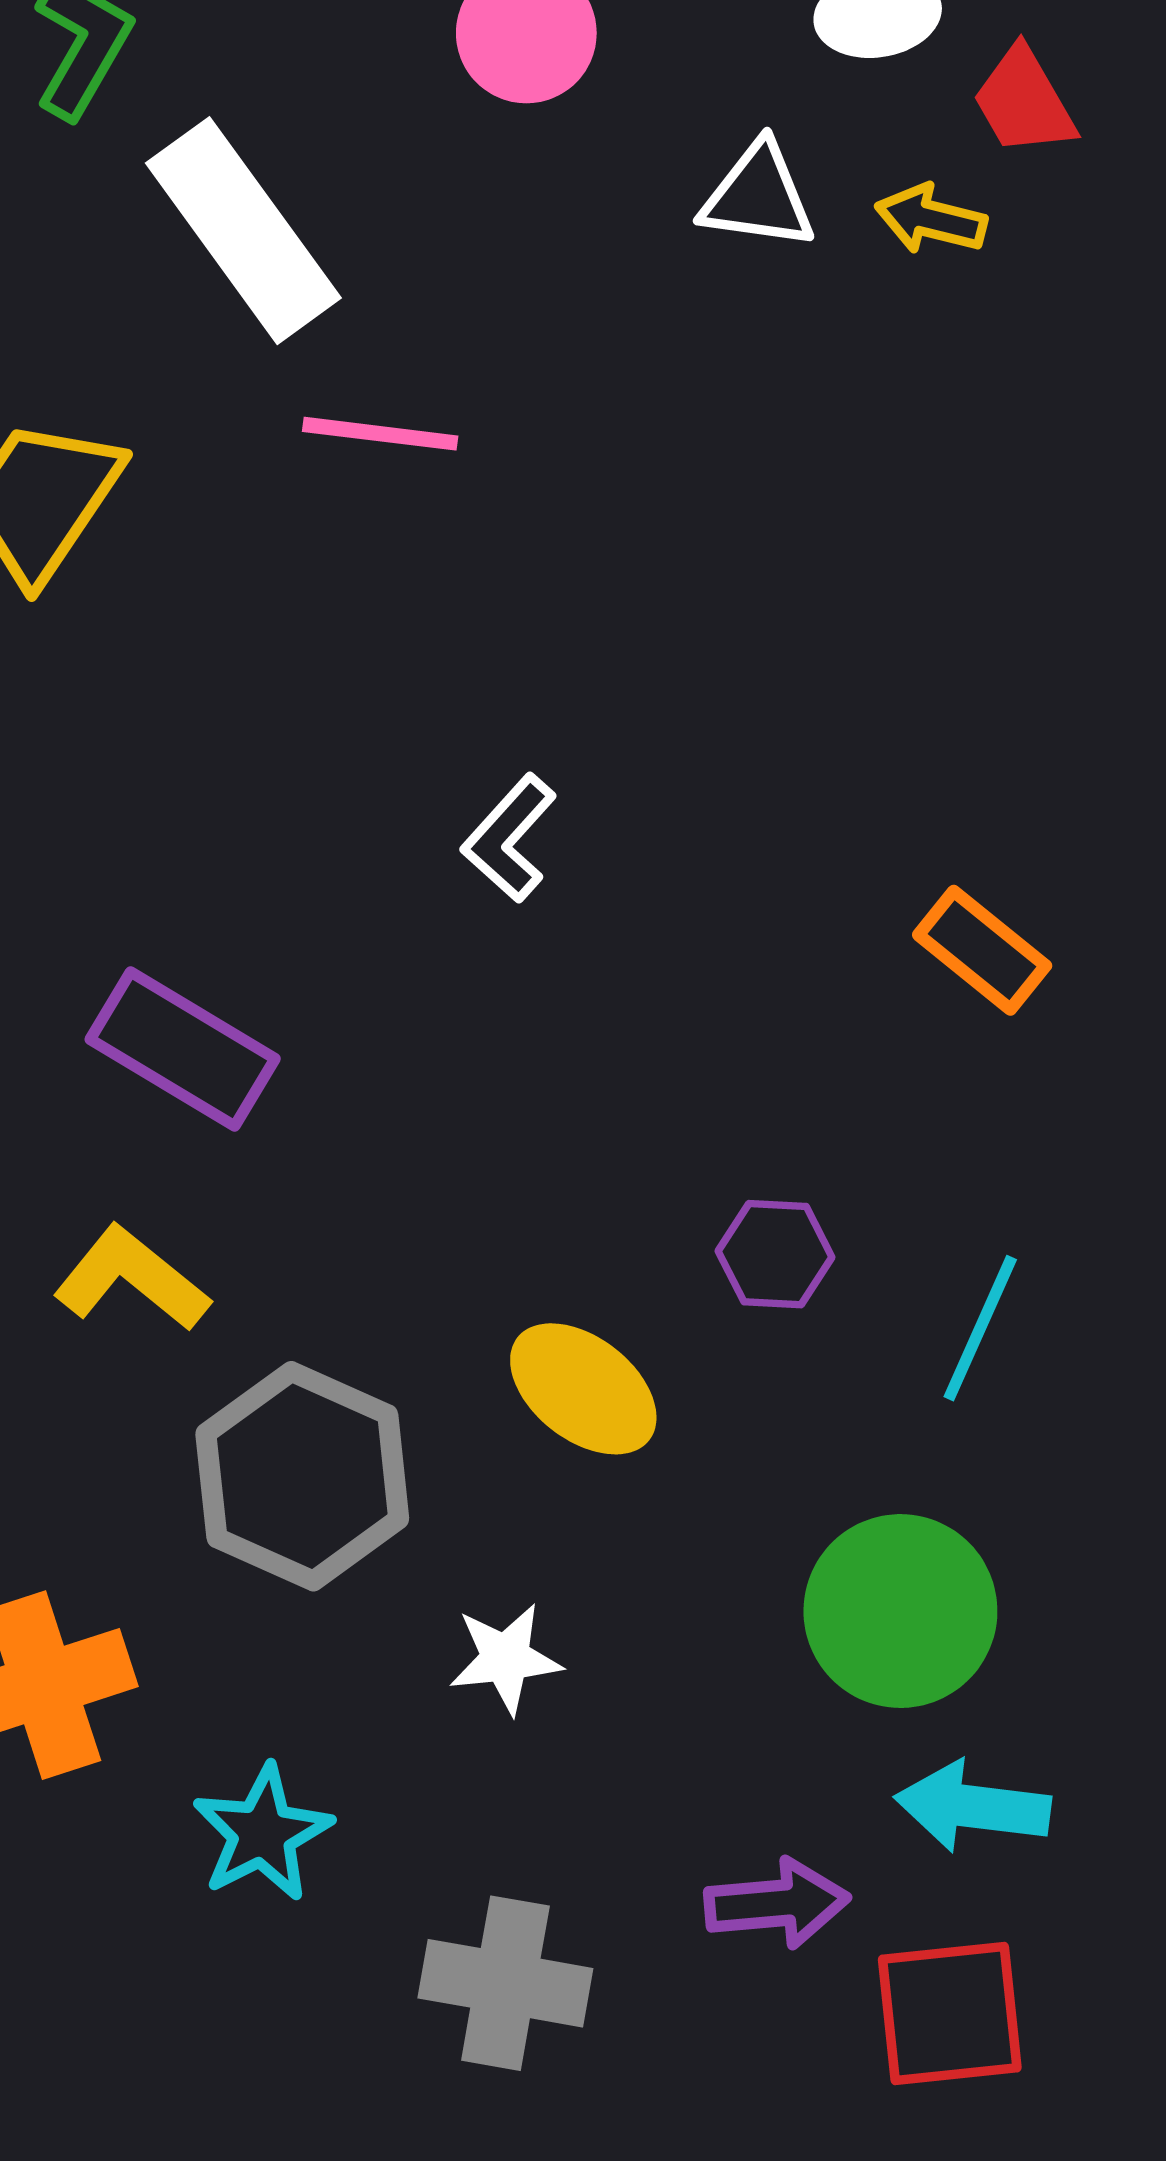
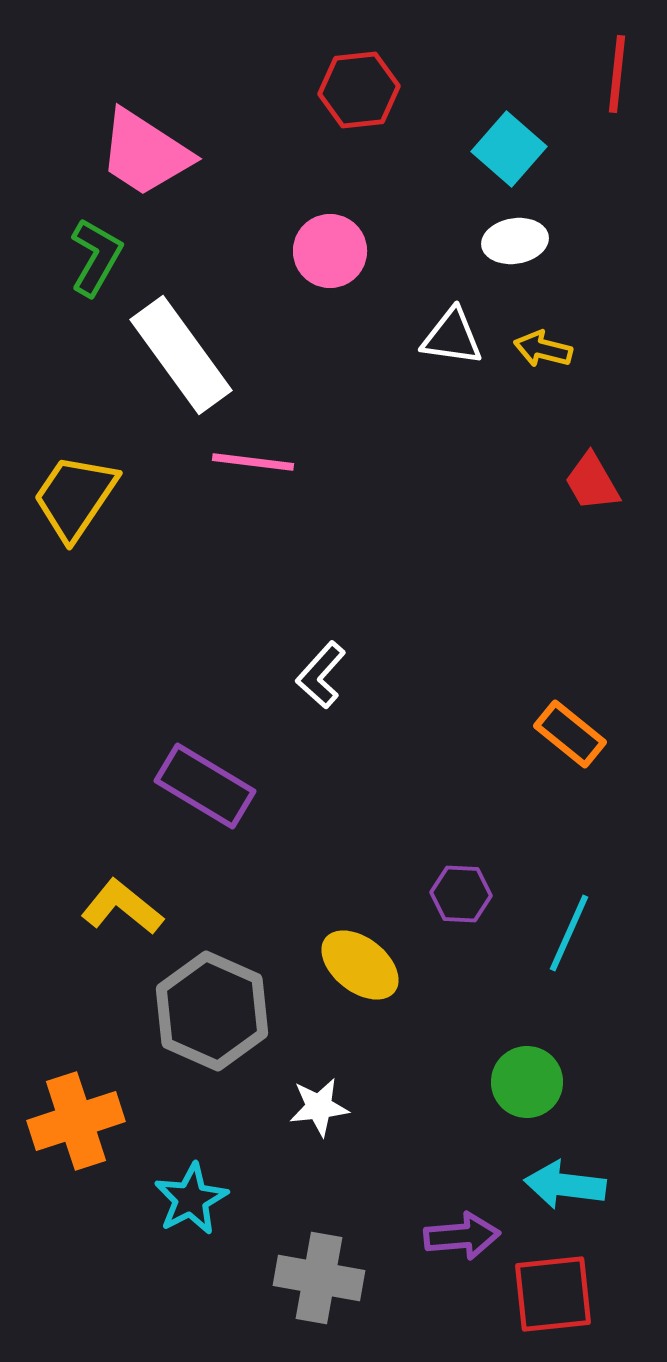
red trapezoid: (1024, 101) -> (592, 482), moved
purple rectangle: (183, 1049) -> (205, 786), moved
green circle: (900, 1611) -> (527, 1082), size x0.7

